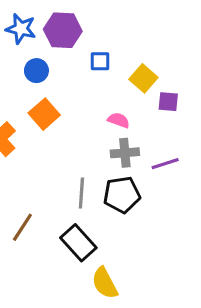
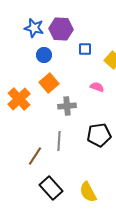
gray cross: (125, 153) -> (67, 106), moved
gray line: (81, 193) -> (59, 141), moved
black rectangle: (78, 243) -> (51, 188), moved

